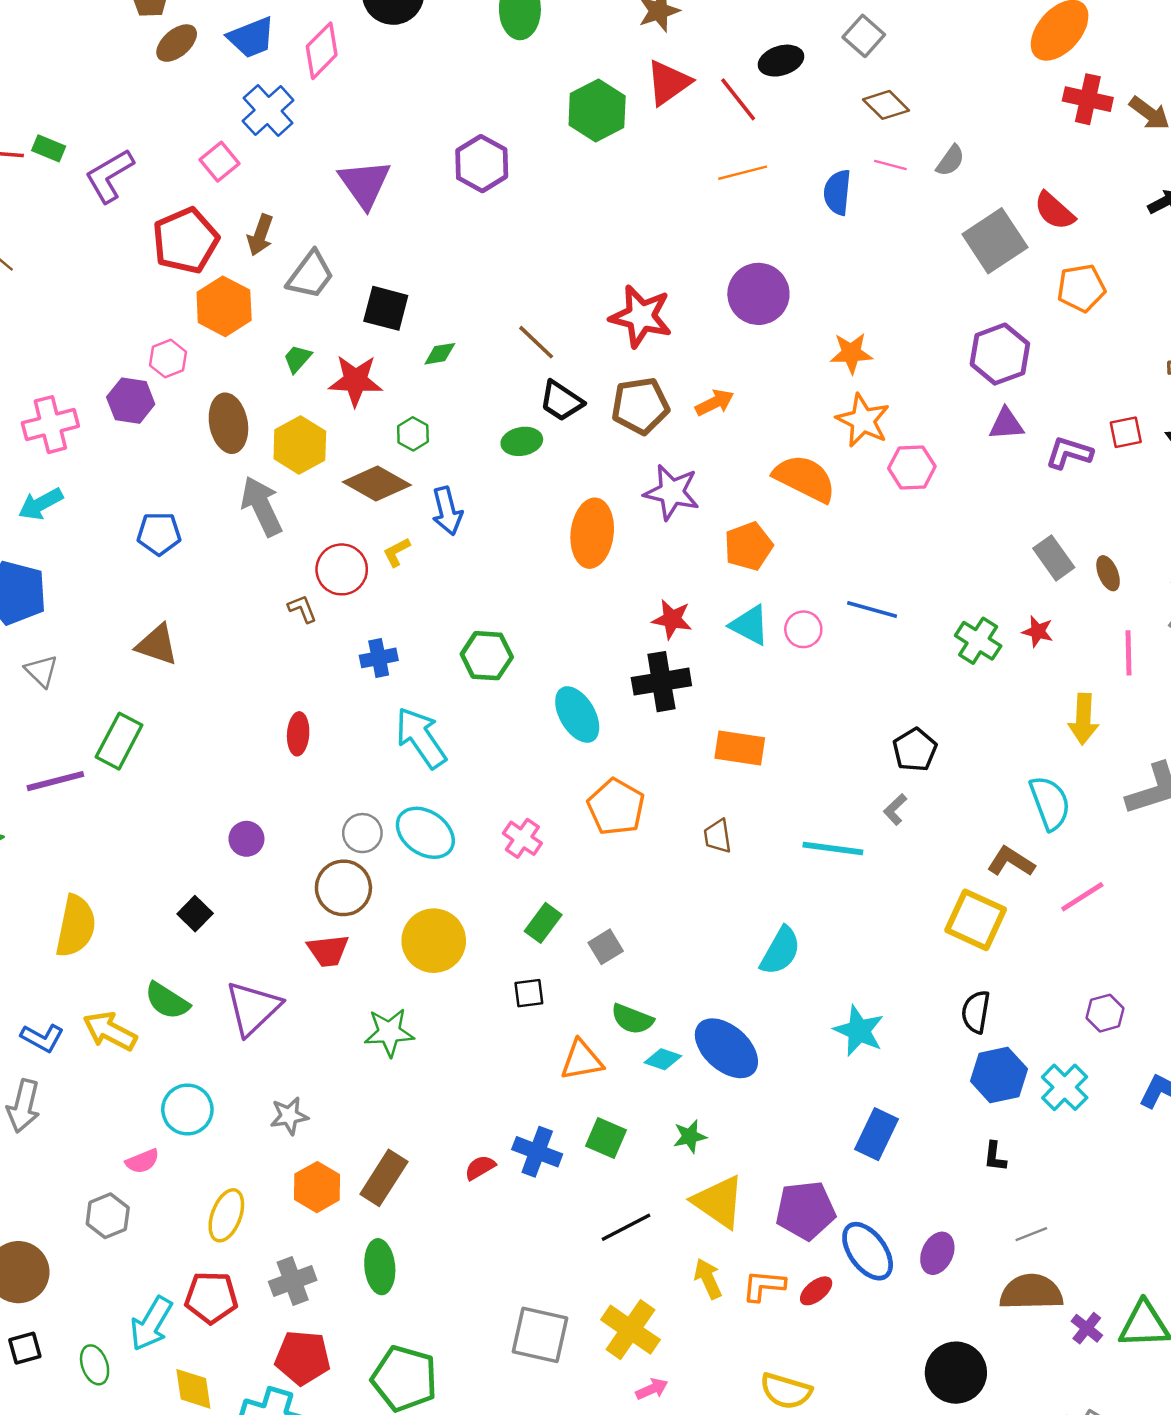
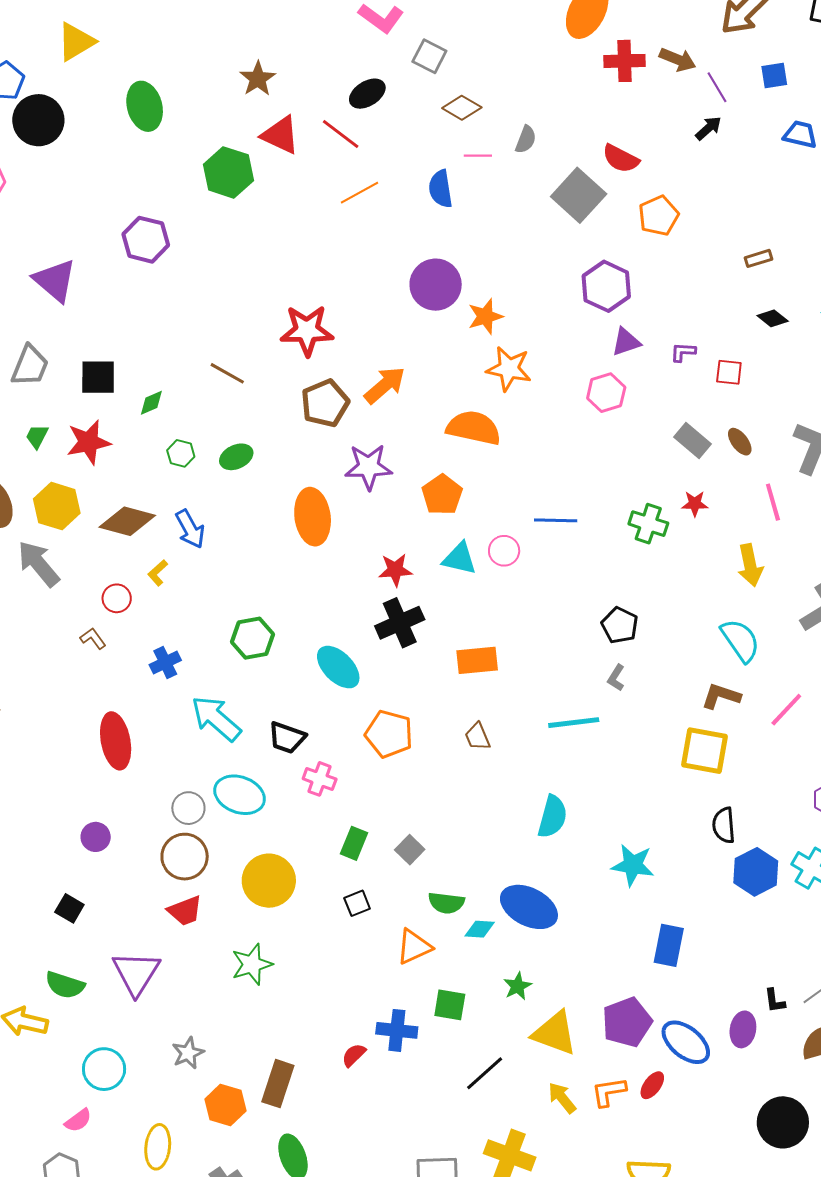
red triangle: (668, 83) -> (280, 135), turned -45
purple circle: (758, 294) -> (436, 285), moved
black trapezoid: (561, 401) -> (287, 738), moved
orange arrow: (715, 403) -> (385, 385), size x1.4
red square: (1126, 432) -> (729, 372), moved, turned 32
green hexagon: (413, 434) -> (181, 453), moved
purple L-shape: (1069, 453) -> (683, 352), size x0.7
pink hexagon: (912, 467) -> (606, 393), moved
red circle: (342, 569) -> (117, 598), size x0.7
red ellipse: (298, 734) -> (116, 741), size x1.6
black L-shape: (995, 1157) -> (775, 1001), moved

